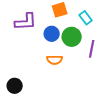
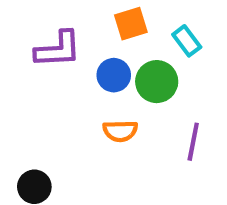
purple line: (92, 49) -> (193, 142), moved

